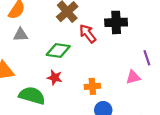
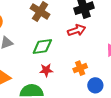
red arrow: (88, 34) -> (77, 30), moved, turned 126

